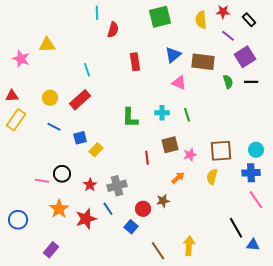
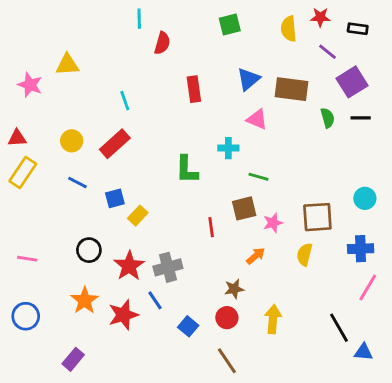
green square: (160, 17) -> (230, 24), size x0.7
black rectangle: (249, 20) -> (358, 29), turned -40
cyan cross: (162, 113) -> (228, 148), moved
green line: (187, 115) -> (259, 177), moved, turned -56
cyan circle: (256, 150) -> (365, 198), moved
pink line: (42, 181) -> (27, 259), moved
red star: (90, 185) -> (129, 266), size x1.5
pink line: (256, 200) -> (368, 287), turned 66
red circle: (143, 209) -> (227, 318), moved
yellow arrow: (189, 246) -> (273, 319), moved

